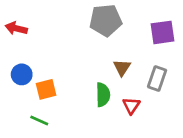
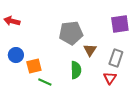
gray pentagon: (106, 20) -> (71, 33), moved
red triangle: (131, 106) -> (110, 78), moved
green line: (39, 120) -> (45, 82), moved

